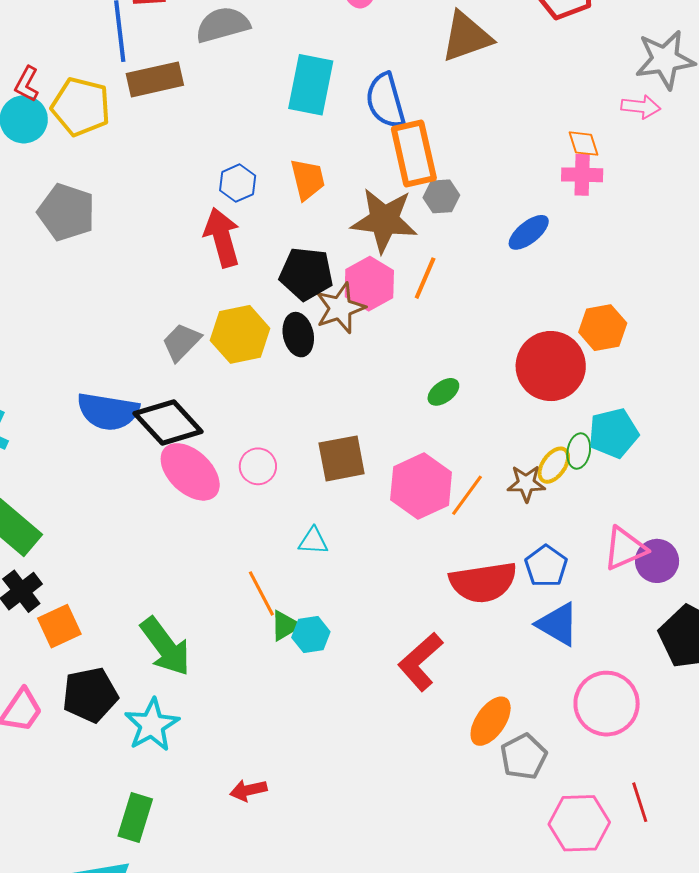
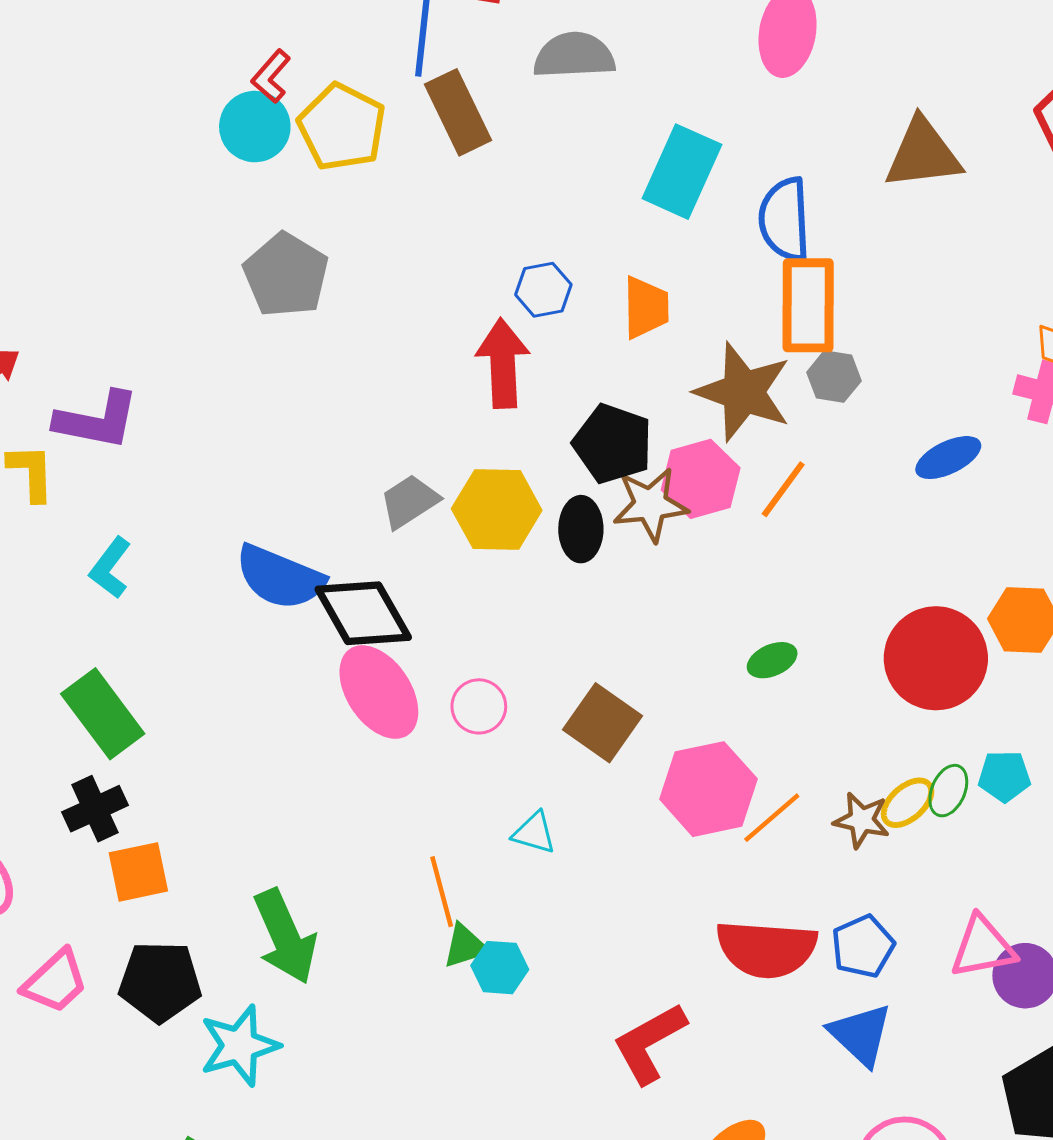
brown rectangle: (155, 79) -> (458, 112), turned 64
cyan pentagon: (613, 433) -> (1004, 776), size x0.7
brown square: (342, 458) -> (603, 723), turned 33

